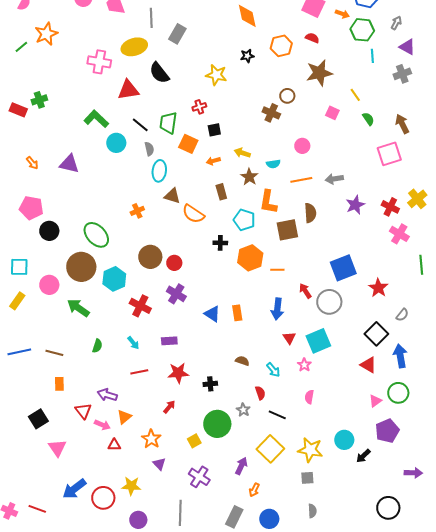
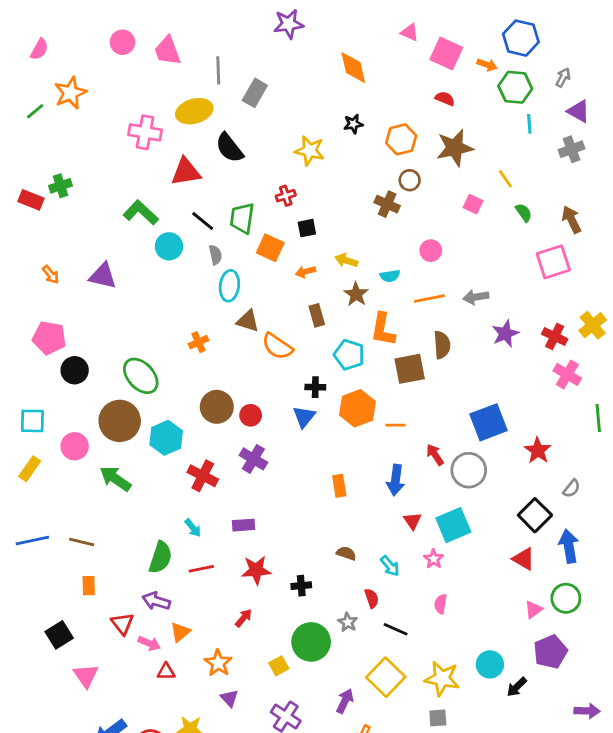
orange hexagon: (281, 46) -> (401, 139), moved
blue triangle: (212, 314) -> (304, 417), moved, turned 36
green semicircle: (97, 346) -> (160, 557), moved, size x1.6

